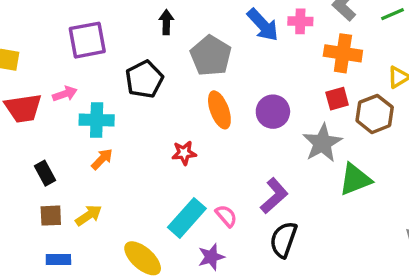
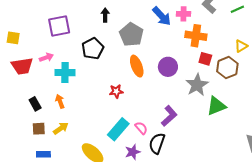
orange cross: (343, 53) -> (196, 36), moved
red square: (337, 99) -> (205, 59), turned 32
orange arrow: (102, 159) -> (60, 101), moved, turned -64
black semicircle: (284, 240) -> (157, 143), moved

